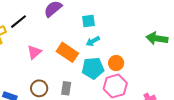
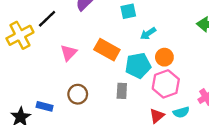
cyan arrow: (93, 41) -> (148, 34), moved
gray rectangle: (66, 88) -> (122, 91), moved

